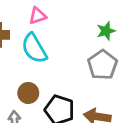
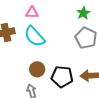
pink triangle: (37, 16) -> (32, 13), turned 32

